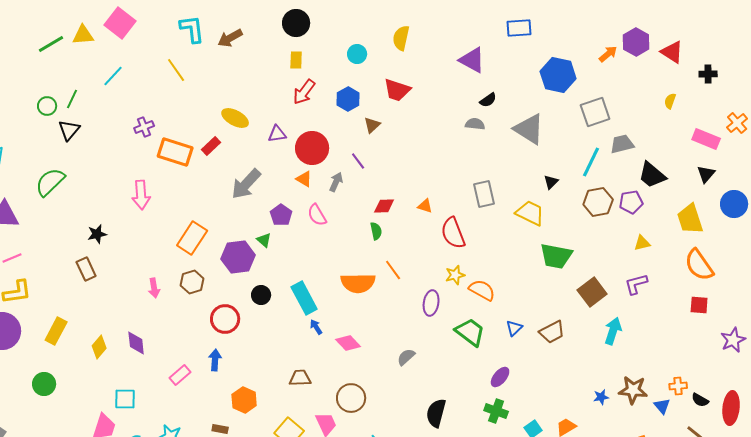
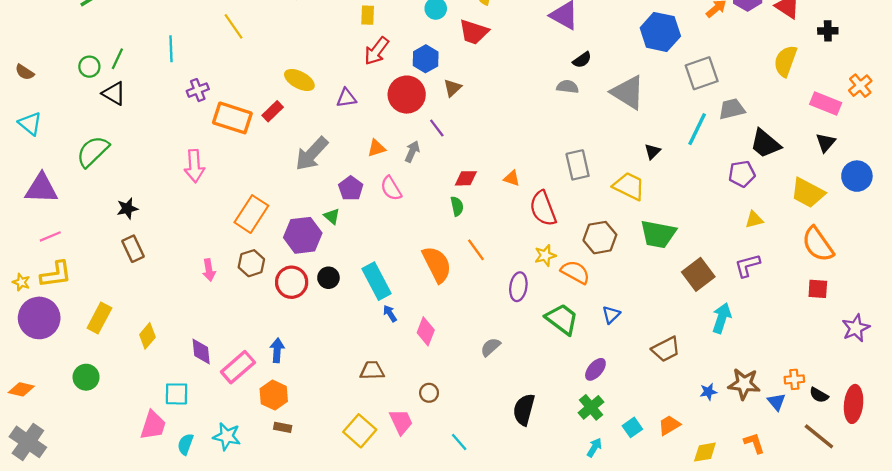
cyan line: (113, 76) -> (171, 49), moved, turned -45
red trapezoid: (397, 90) -> (474, 32), moved
yellow semicircle: (670, 101) -> (785, 61), size x1.8
black triangle: (69, 130) -> (114, 93), turned -40
red circle: (312, 148) -> (407, 95), moved
orange triangle: (304, 179) -> (376, 148), turned -48
brown hexagon: (598, 202) -> (600, 238), moved
yellow trapezoid: (690, 219) -> (808, 193), turned -44
black star: (97, 234) -> (127, 208), moved
orange semicircle: (358, 283) -> (437, 264), turned -116
red circle: (225, 319) -> (292, 282), moved
brown trapezoid: (552, 332) -> (666, 349), moved
purple diamond: (136, 343) -> (201, 351), moved
pink diamond: (348, 343) -> (426, 331), turned 65
pink rectangle: (180, 375) -> (238, 367), size x1.4
brown circle: (351, 398) -> (429, 393), size x0.6
orange hexagon: (244, 400) -> (274, 395), moved
green cross: (496, 411) -> (591, 407), turned 30

